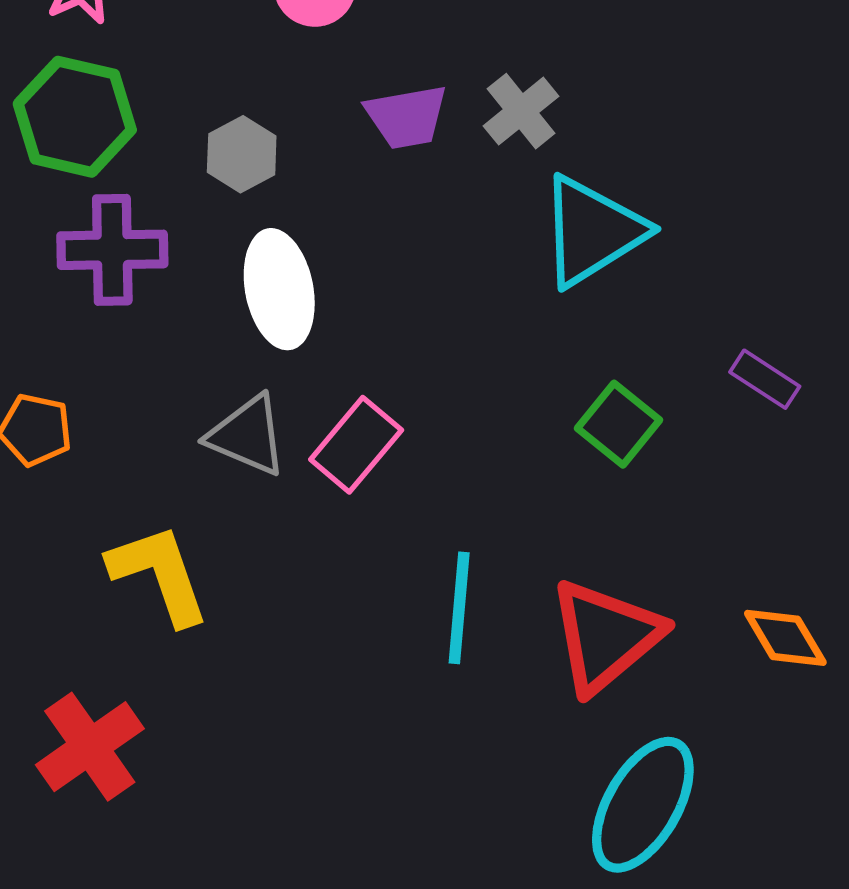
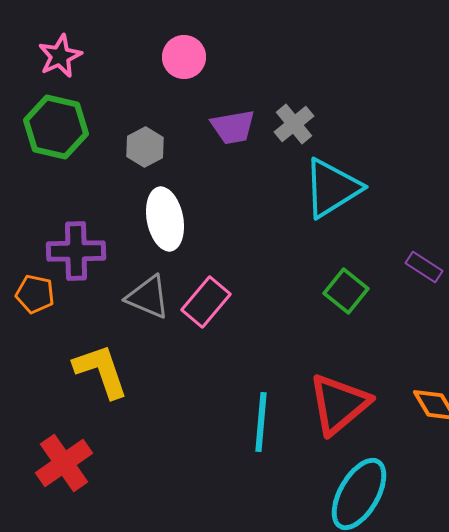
purple cross: (112, 250) -> (76, 251), moved
cyan line: (459, 608) -> (261, 422), moved

